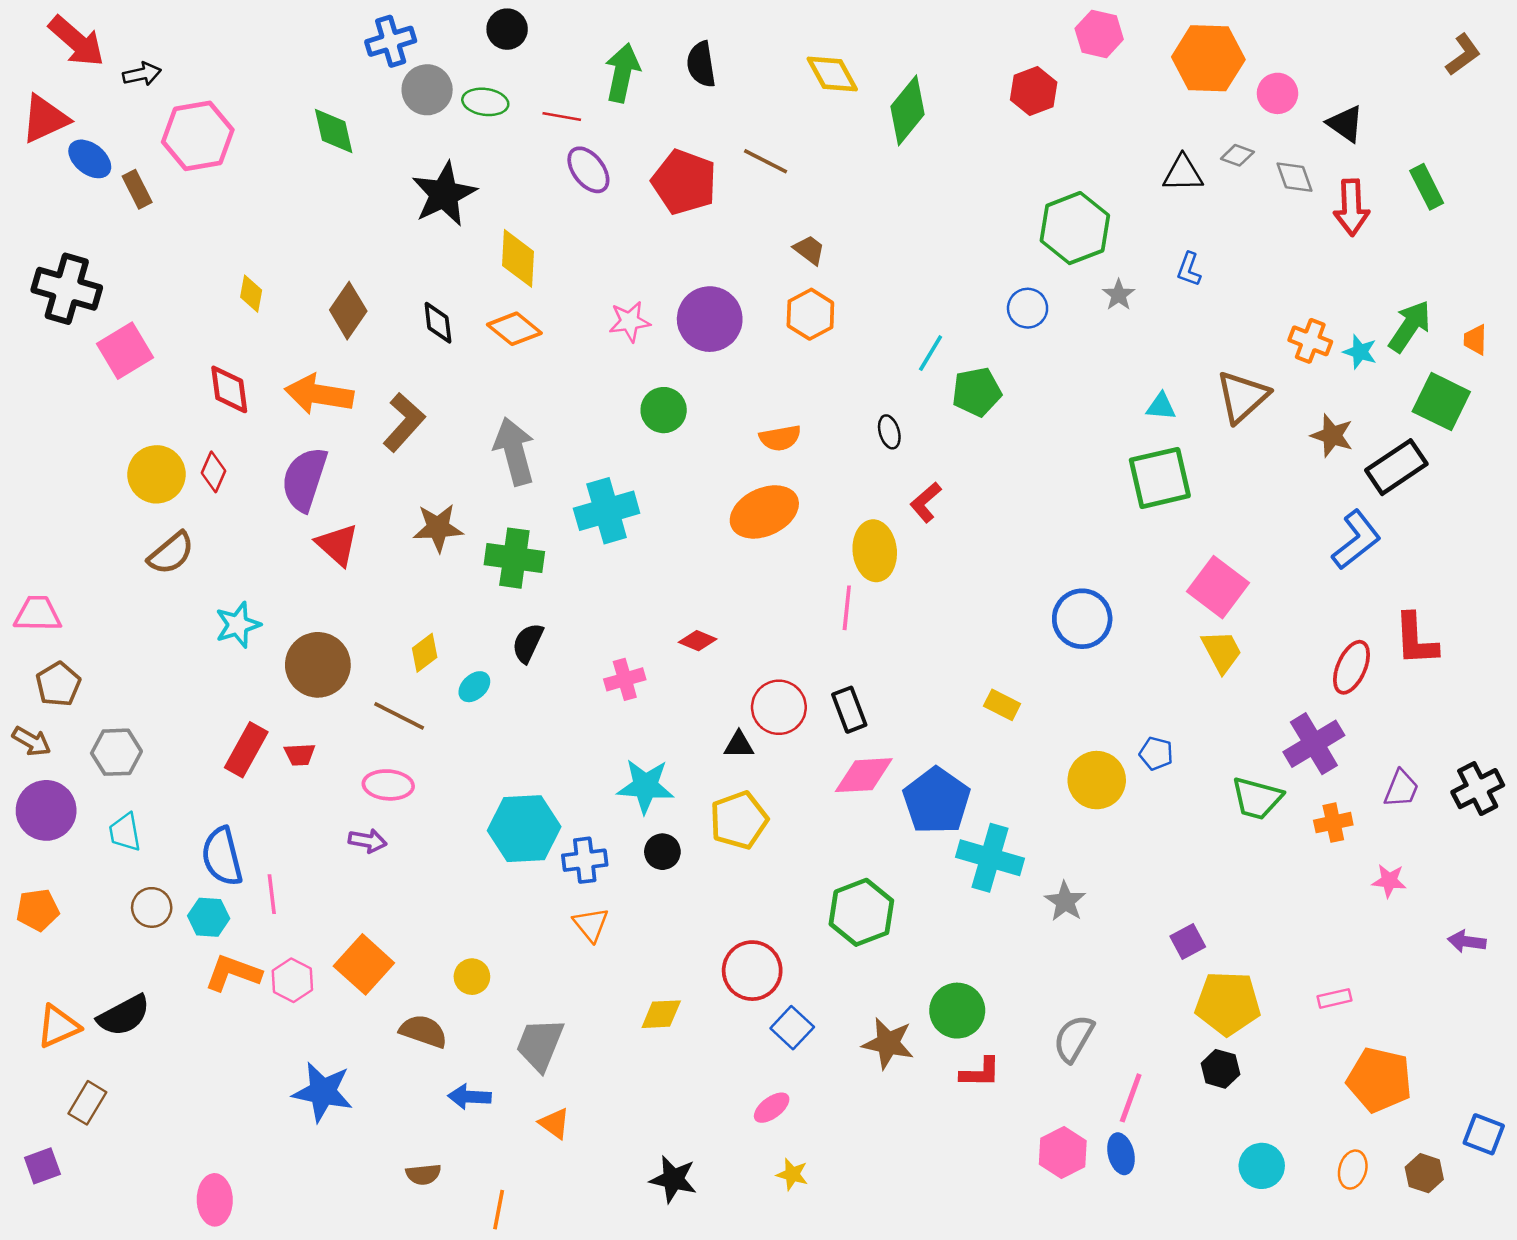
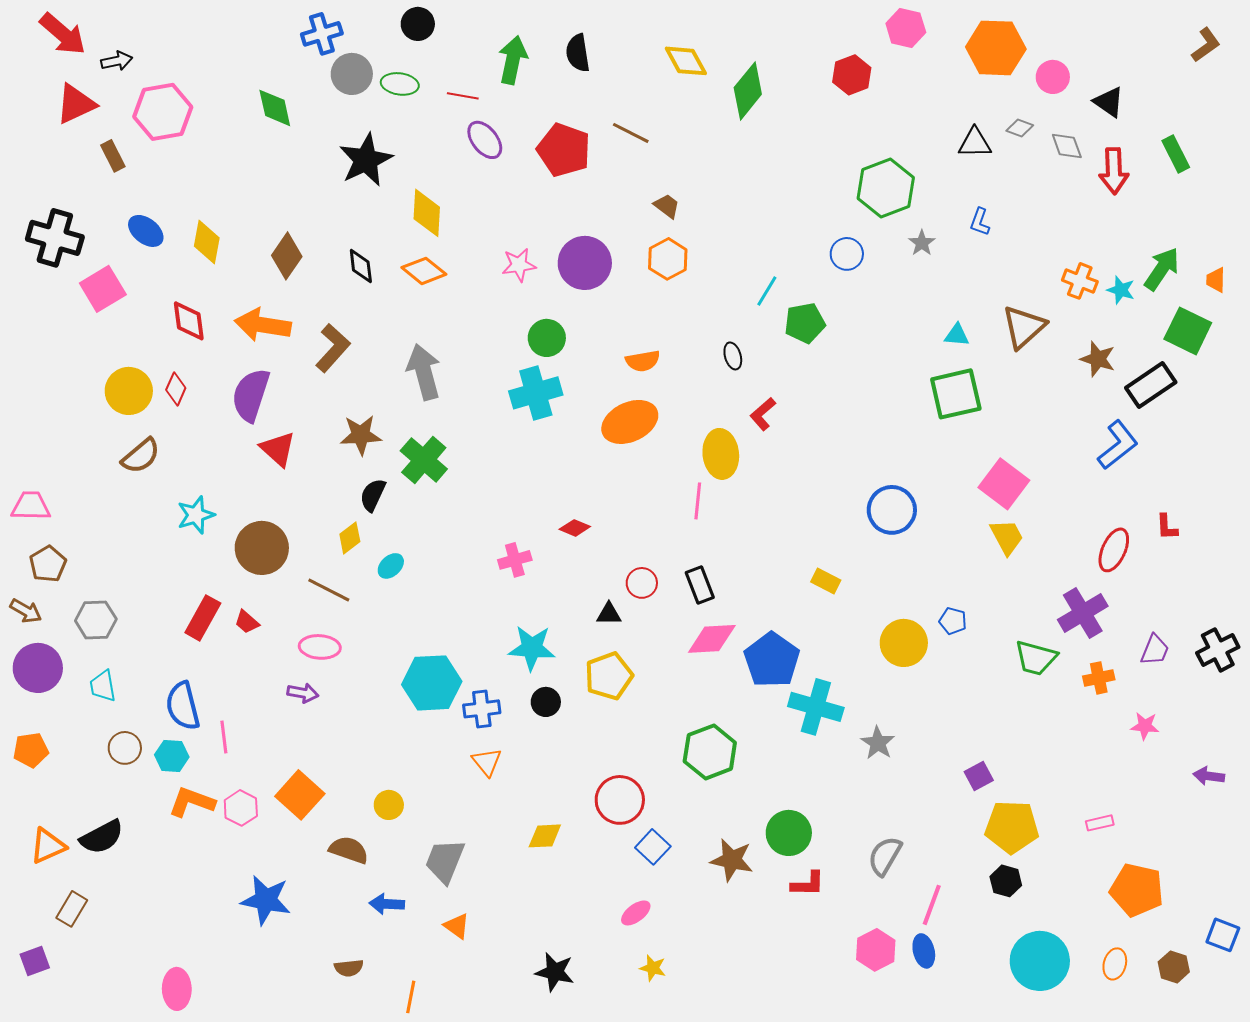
red triangle: (45, 119) -> (76, 104), moved
blue ellipse: (90, 159) -> (146, 231), moved
yellow diamond: (251, 294) -> (207, 242), size x1.4
cyan cross: (607, 511) -> (536, 393), moved
green cross: (514, 558) -> (424, 460), turned 33
red L-shape: (1416, 639) -> (1167, 527), size x0.6
black semicircle: (528, 643) -> (373, 495), moved
red circle: (779, 707) -> (642, 583), size x0.7
red trapezoid: (300, 755) -> (247, 622), turned 44
cyan circle: (1262, 1166) -> (1040, 961), size x1.6

